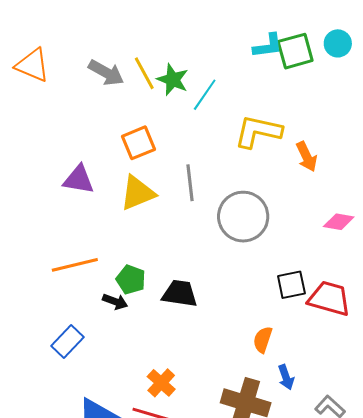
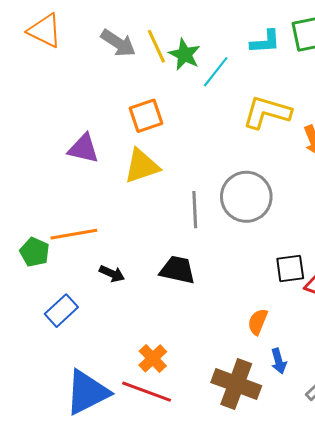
cyan L-shape: (268, 46) -> (265, 42), moved
gray line: (190, 183) -> (195, 210), moved
green pentagon: (131, 280) -> (35, 252), moved

